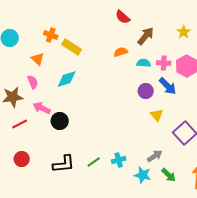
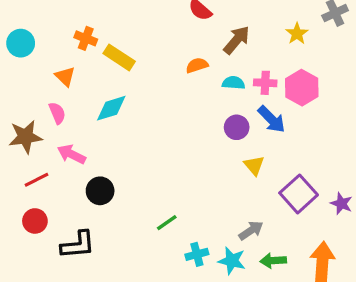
black circle: (60, 121) -> (100, 191), moved
red circle: (22, 159) -> (35, 221), moved
cyan cross: (119, 160) -> (197, 254), moved
green line: (94, 162) -> (167, 223), moved
black L-shape: (64, 164) -> (78, 245), moved
green arrow: (169, 175) -> (273, 261), turned 133

